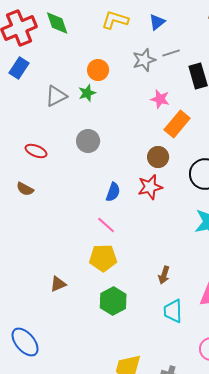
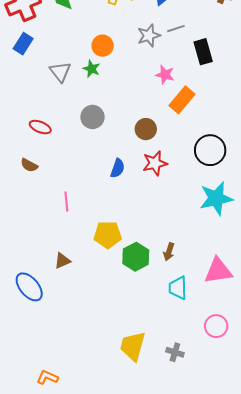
green star: (87, 93) -> (91, 69), turned -30
gray triangle: (56, 96) -> (60, 72), turned -40
brown circle: (158, 157) -> (146, 129), moved
pink line: (106, 225) -> (66, 201), moved, turned 42
green hexagon: (113, 301) -> (136, 257), moved
blue ellipse: (25, 342) -> (29, 287), moved

